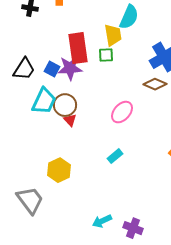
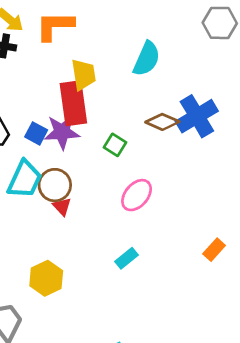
yellow trapezoid: (113, 35) -> (83, 75), moved
green square: (106, 55) -> (115, 145), moved, turned 35
brown diamond: (155, 84) -> (162, 122), moved

